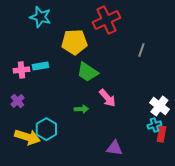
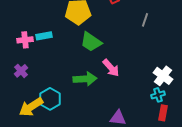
green arrow: (81, 109) -> (85, 79), size x1.6
red rectangle: (161, 134) -> (163, 113), moved
yellow arrow: (27, 137) -> (31, 107), turned 130

